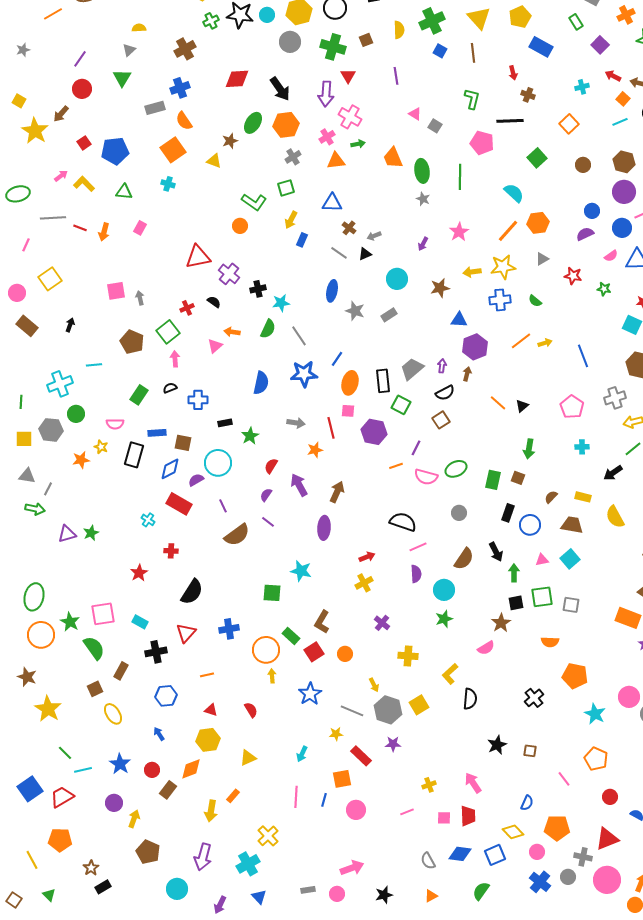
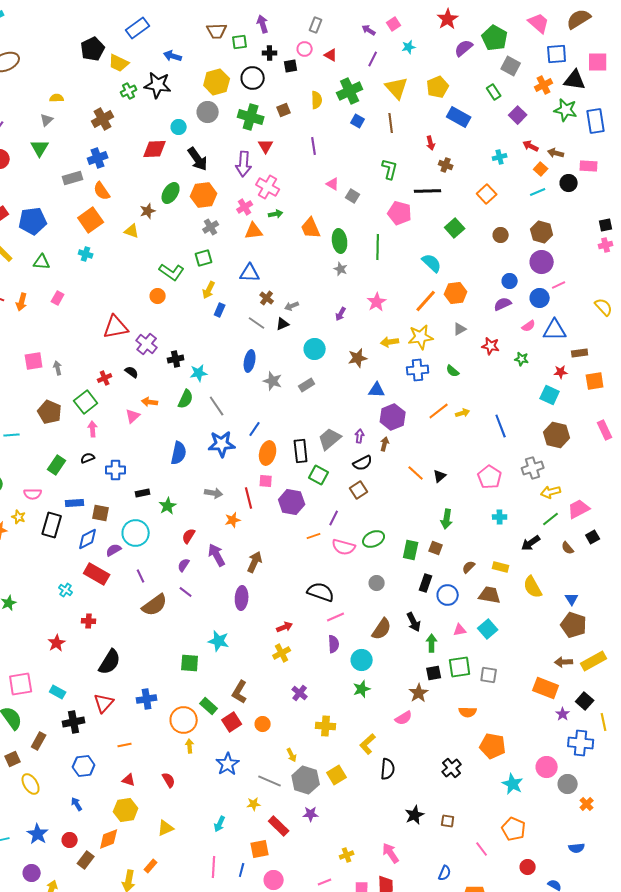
cyan circle: (267, 15) -> (179, 127), moved

